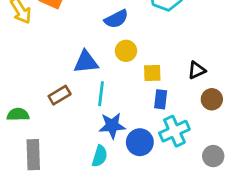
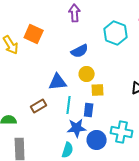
yellow square: (152, 73) -> (98, 90), moved
blue rectangle: (161, 99) -> (89, 110), moved
cyan cross: (174, 131) -> (122, 132), turned 35

